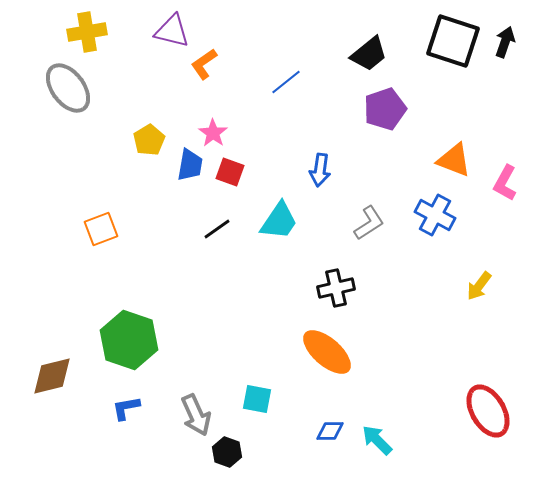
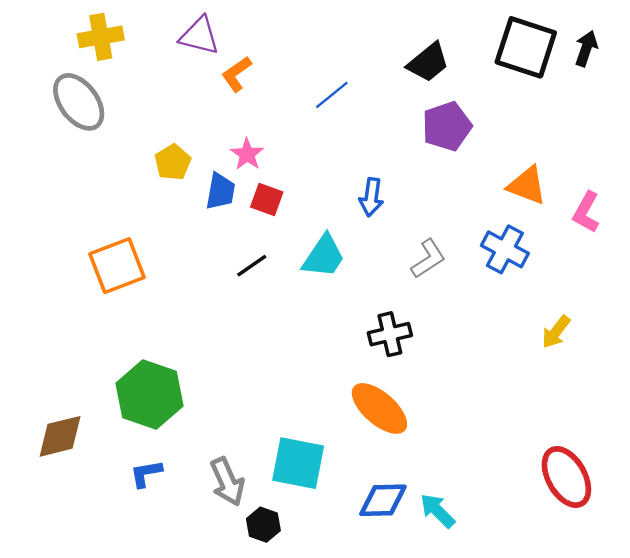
orange square: (101, 229) -> (117, 266), size x1.4
cyan square: (257, 399) -> (298, 463), size x1.6
blue diamond: (330, 431) -> (383, 500), size x1.5

